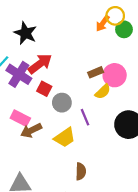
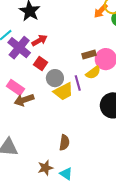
red arrow: (40, 64) -> (39, 40), size x0.7
purple line: (85, 117) -> (78, 83), moved
yellow trapezoid: (65, 138) -> (63, 91), moved

